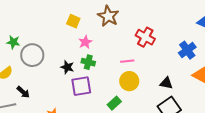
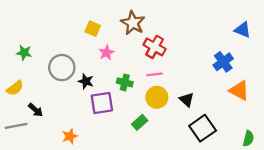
red cross: (145, 37) -> (155, 47), moved
gray circle: (32, 55) -> (62, 68), moved
green cross: (88, 62) -> (125, 82), moved
black triangle: (166, 83) -> (187, 100), moved, turned 32

